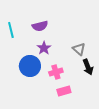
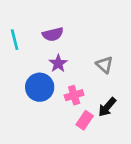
black arrow: (88, 67) -> (107, 107), moved, turned 63
pink rectangle: (64, 91) -> (85, 120), turned -40

